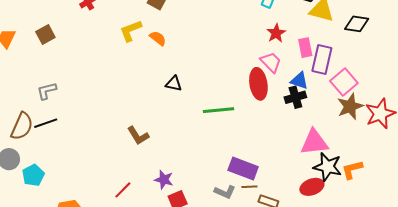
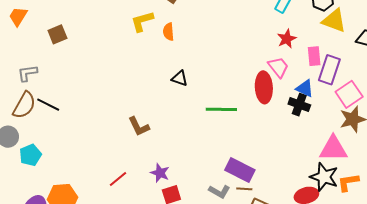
brown square: (45, 35) -> (57, 34), moved
orange semicircle: (158, 38) -> (168, 32), turned -138
gray L-shape: (47, 91) -> (27, 73), moved
black cross: (295, 97) -> (299, 105), turned 30
black line: (46, 123) -> (48, 105), turned 40
pink triangle: (314, 142) -> (333, 149), moved

